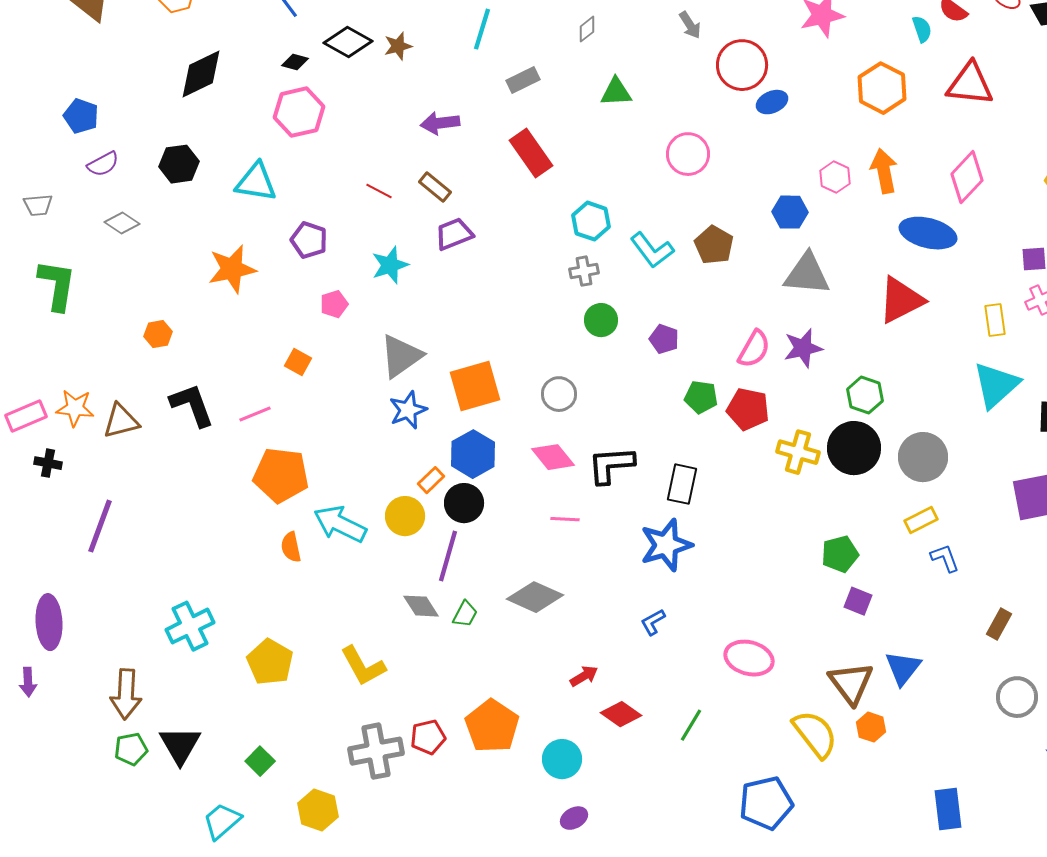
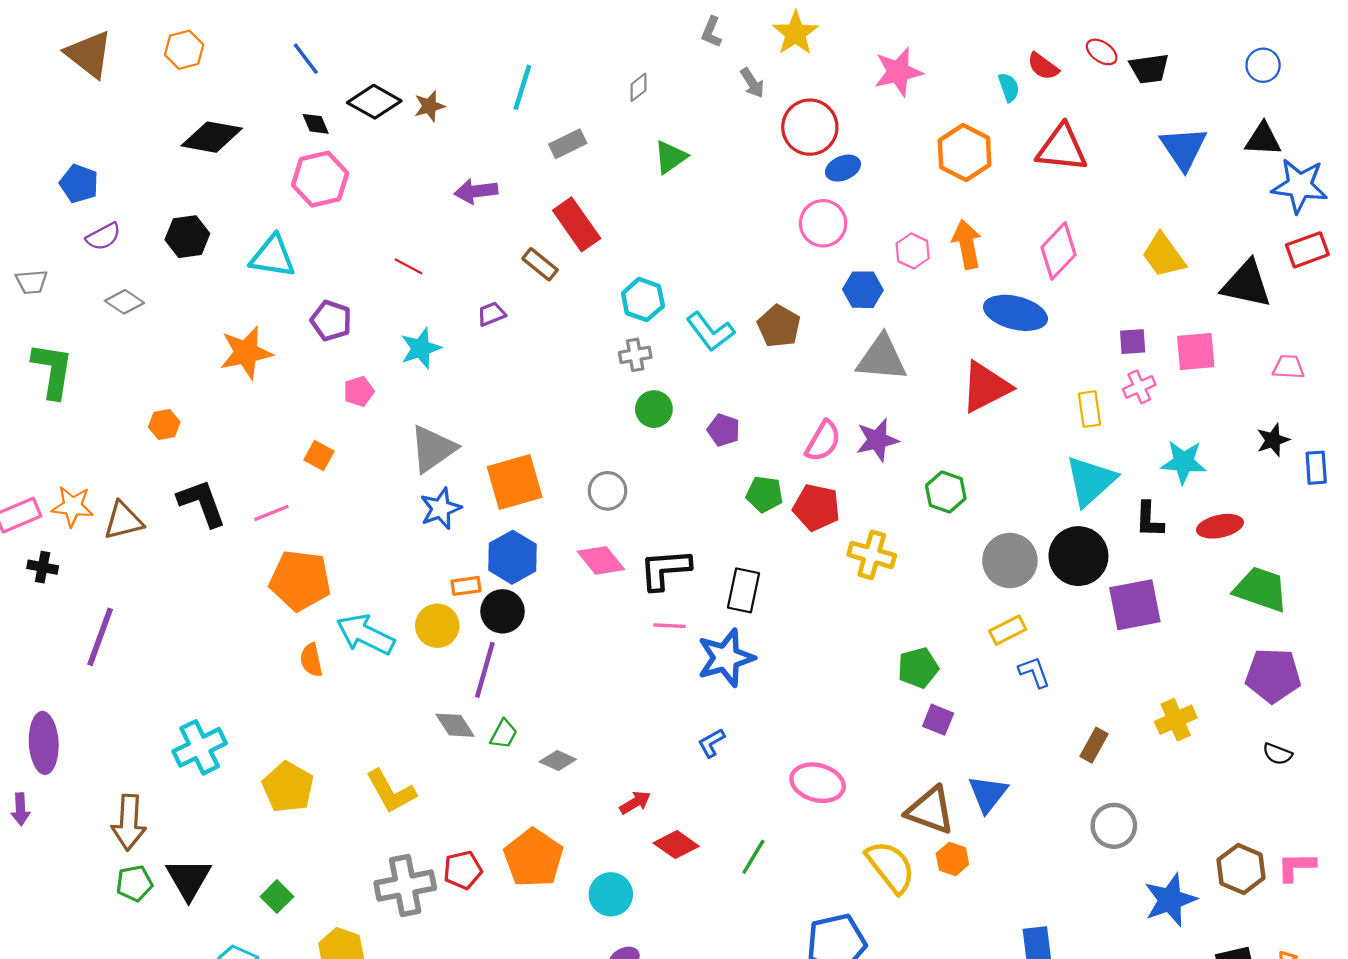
black diamond: (295, 62) -> (316, 124), turned 52
black diamond: (201, 74) -> (212, 137), turned 36
green triangle: (616, 92) -> (671, 157), turned -32
pink circle: (688, 154) -> (823, 223), moved
brown rectangle: (435, 187) -> (540, 264), moved
purple trapezoid: (454, 234) -> (491, 314), size x0.7
black circle: (854, 448) -> (1078, 556), moved
orange rectangle: (431, 480) -> (466, 586), turned 36
pink line: (565, 519) -> (669, 626), moved
gray diamond: (535, 597) -> (558, 761), moved, size x0.6
brown triangle: (851, 683) -> (930, 810), turned -33

